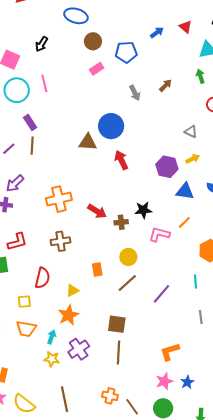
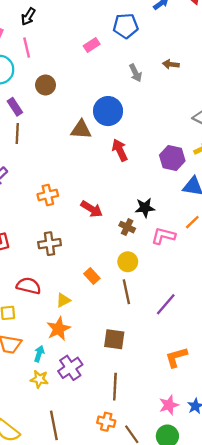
brown circle: (93, 41) -> (46, 85), moved
pink line: (44, 83) -> (27, 48), moved
brown arrow: (166, 85) -> (171, 64), turned -128
orange cross: (59, 199) -> (48, 195), size x0.7
brown cross: (121, 222) -> (127, 227), moved, turned 32
orange rectangle: (97, 269) -> (92, 276), turned -32
red semicircle: (42, 278) -> (29, 286), turned -90
brown line: (127, 283) -> (126, 292), turned -60
brown line: (119, 352) -> (115, 387), moved
orange L-shape: (170, 352) -> (176, 357), moved

